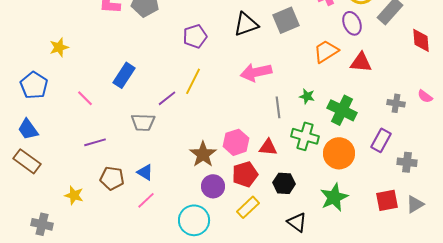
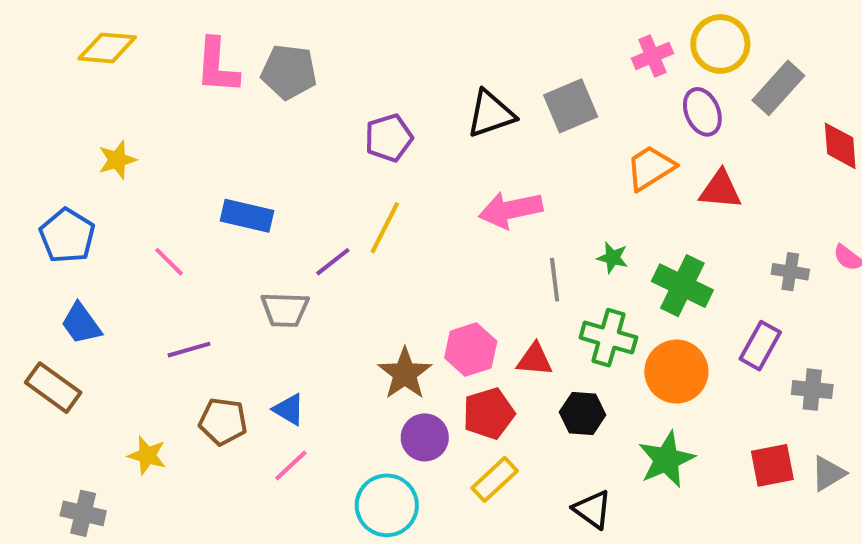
blue rectangle: (124, 75) -> (247, 216), turned 70
blue trapezoid: (28, 129) -> (81, 324), moved
black hexagon: (284, 183) -> (583, 413), moved

